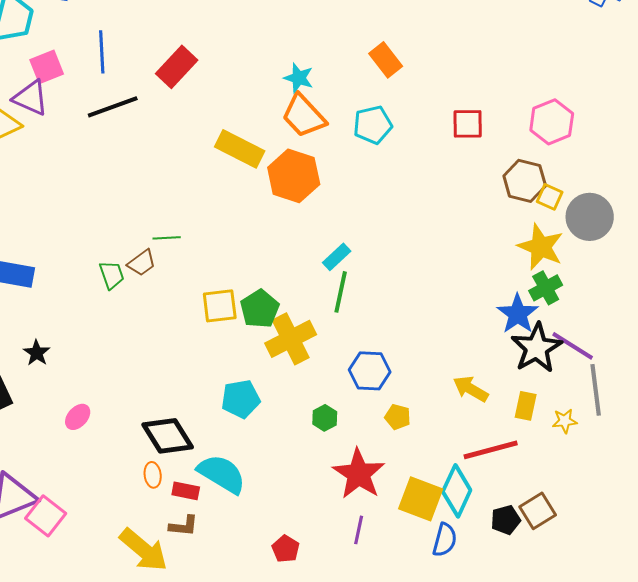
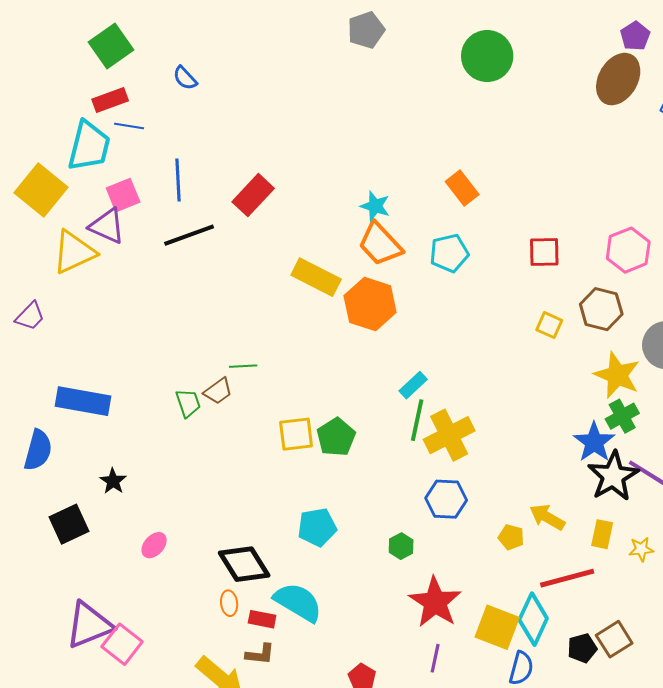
yellow square: (550, 197) -> (549, 325), moved
yellow cross: (291, 339) -> (449, 435), moved
yellow pentagon: (398, 417) -> (511, 537), moved

